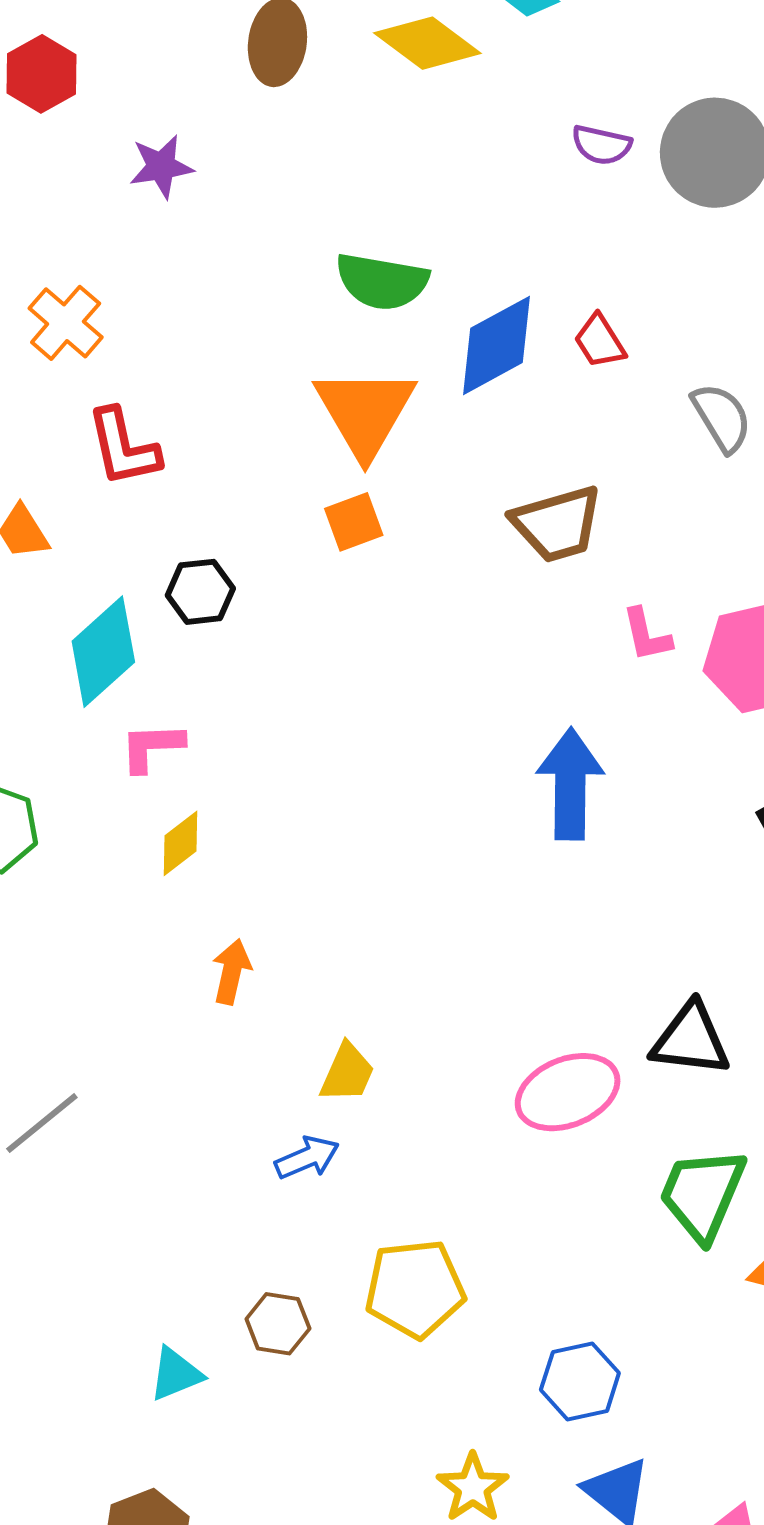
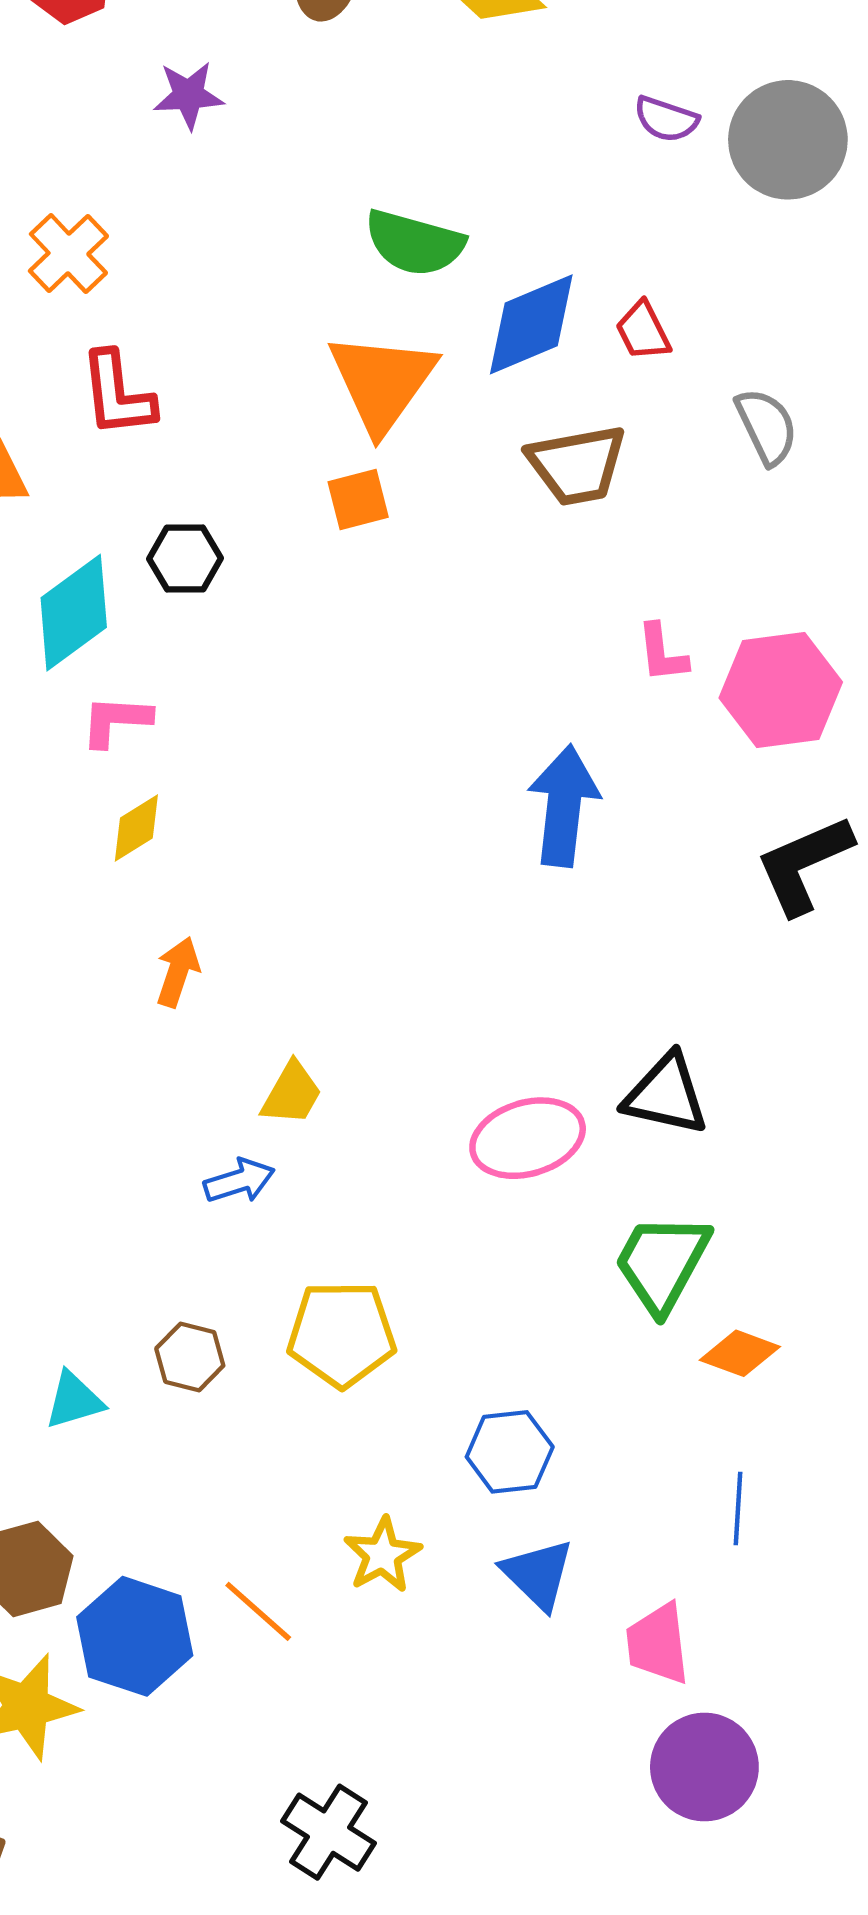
brown trapezoid: (557, 524) -> (577, 465), moved

